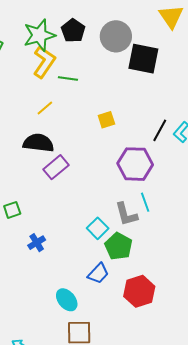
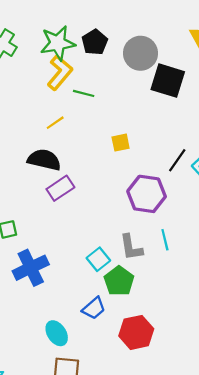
cyan line: (145, 202) -> (165, 240), moved
blue cross: (37, 243) -> (31, 268), size x1.8

